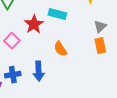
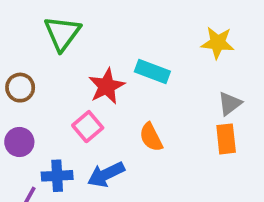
pink square: (12, 41) -> (88, 127), moved
blue arrow: (39, 71) -> (106, 174), turned 60

